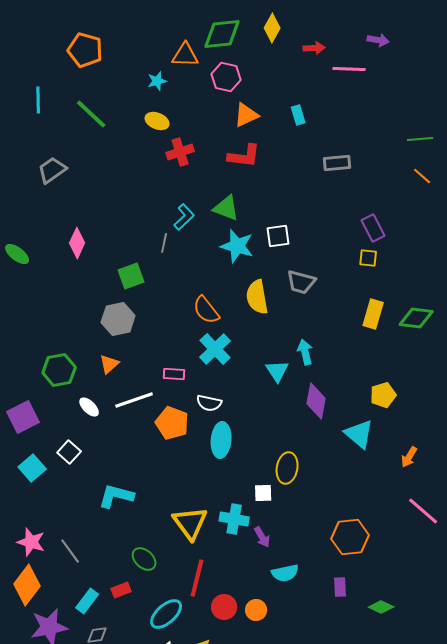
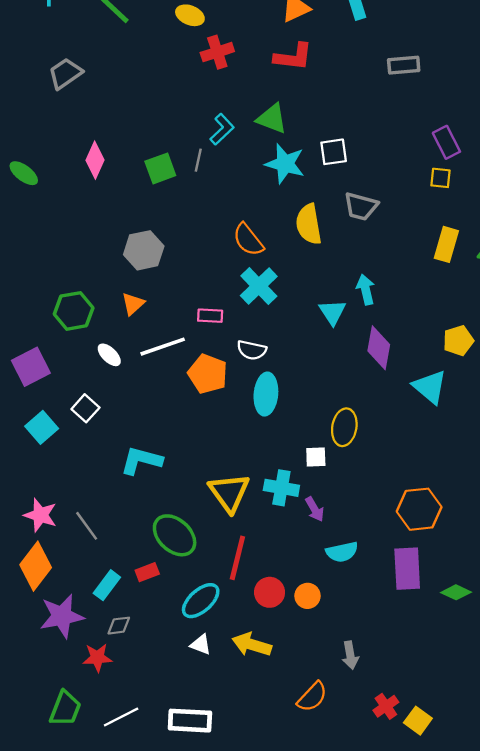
green square: (131, 276) -> (160, 168), moved
green ellipse: (144, 559) -> (175, 535), size x1.5
purple rectangle: (340, 587) -> (407, 569), size x1.8

